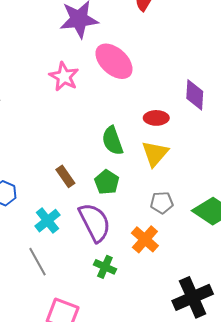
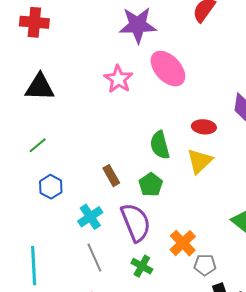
gray pentagon: (162, 203) -> (205, 265), moved
gray line: (38, 262) -> (94, 258), moved

